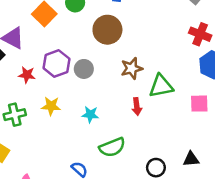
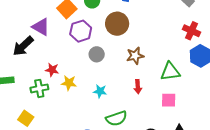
purple hexagon: (56, 64) -> (81, 31), moved
red star: (27, 75) -> (52, 70), moved
green triangle: (161, 86) -> (170, 72), moved
pink square: (199, 104) -> (169, 100), moved

